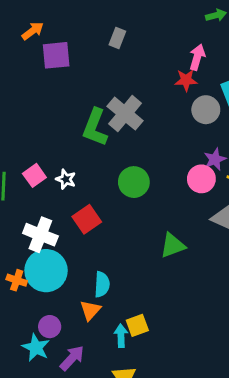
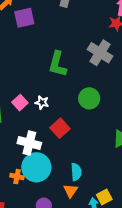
gray cross: (125, 114) -> (100, 53), moved

